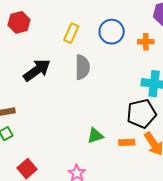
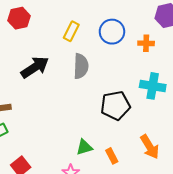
black pentagon: (141, 114) -> (115, 105), moved
green triangle: (95, 136) -> (84, 147), moved
orange rectangle: (127, 142) -> (112, 156), moved, turned 63

